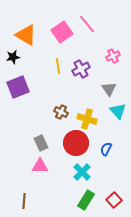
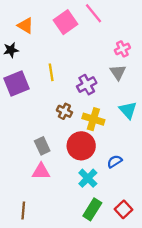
orange triangle: (26, 35) -> (25, 26), size x0.7
yellow line: (58, 66) -> (51, 72), moved
purple cross: (81, 69) -> (87, 85), moved
gray triangle: (109, 89) -> (118, 72), moved
blue semicircle: (106, 149) -> (115, 161), moved, turned 32

